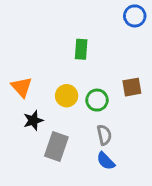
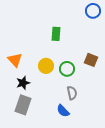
brown square: (132, 87) -> (91, 60), turned 32
gray rectangle: (56, 146) -> (23, 105), moved
blue semicircle: (106, 161) -> (63, 111), moved

